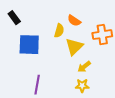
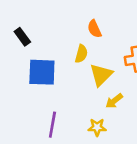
orange semicircle: (74, 21) -> (94, 29), moved, turned 32
yellow star: (82, 86) -> (97, 127), moved

